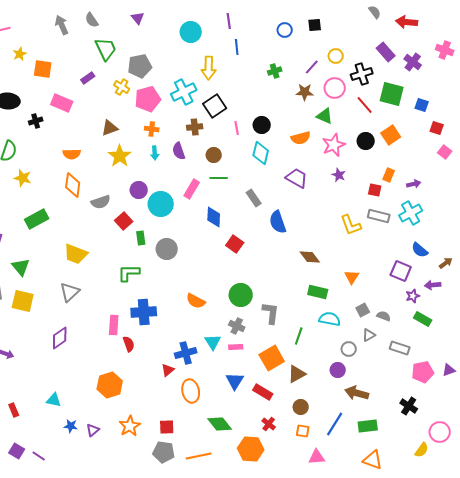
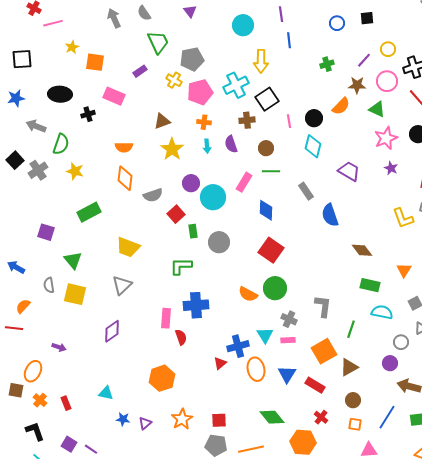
orange semicircle: (301, 138) -> (341, 106), moved, turned -30
red square: (235, 244) -> (271, 250), moved, size x1.4
green circle: (241, 295) -> (275, 288), moved
orange ellipse: (191, 391) -> (256, 369), moved

